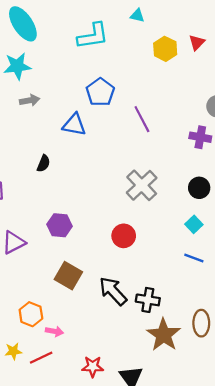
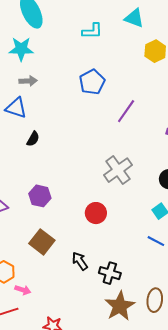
cyan triangle: (137, 16) -> (134, 18), size x1.5
cyan L-shape: (93, 36) -> (92, 31), size x0.7
purple line: (142, 119) -> (126, 111), turned 55
blue triangle: (74, 125) -> (16, 108), moved
black arrow: (113, 291) -> (80, 261), size x0.7

